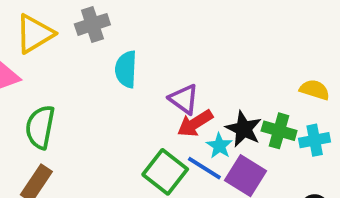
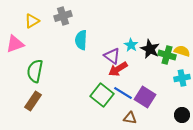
yellow triangle: (35, 34) -> (32, 21), size x0.7
black star: (244, 129) -> (150, 49), moved
green cross: (279, 131) -> (167, 55), moved
cyan star: (219, 146) -> (131, 45), moved

